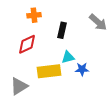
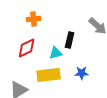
black rectangle: (62, 30) -> (70, 40), moved
cyan triangle: (68, 57) -> (56, 53), moved

